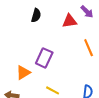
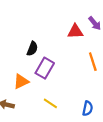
black semicircle: (36, 15) -> (32, 49), moved

